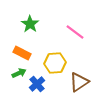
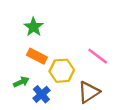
pink line: (75, 32) -> (98, 56), moved
orange rectangle: (22, 53) -> (37, 56), moved

